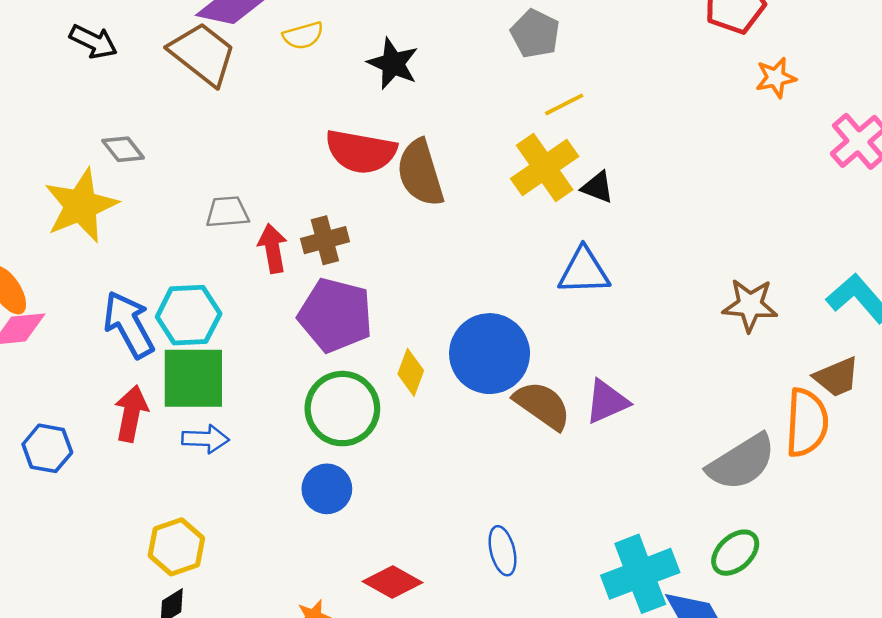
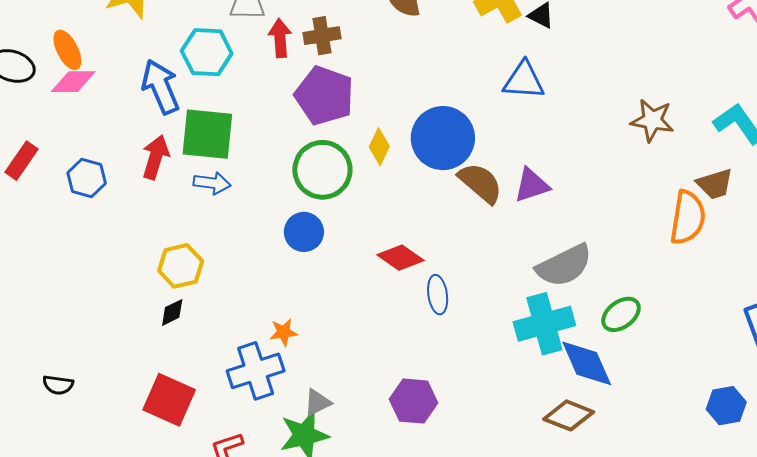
cyan hexagon: (189, 315) -> (207, 52), moved
gray semicircle: (741, 462) -> (564, 265), moved
red diamond: (393, 582) -> (400, 258), moved

